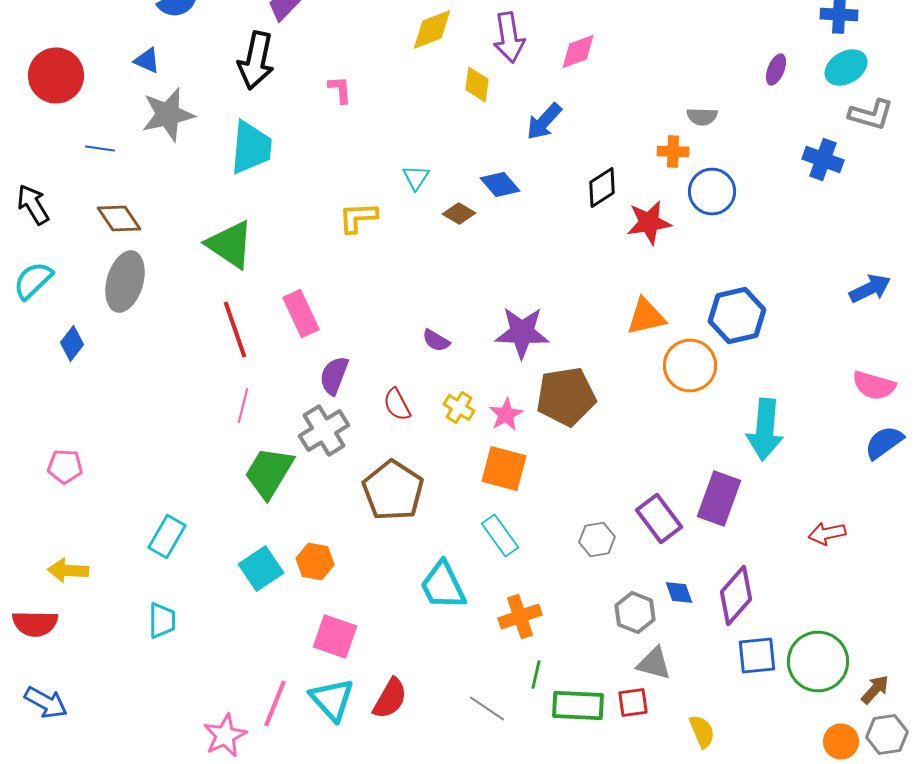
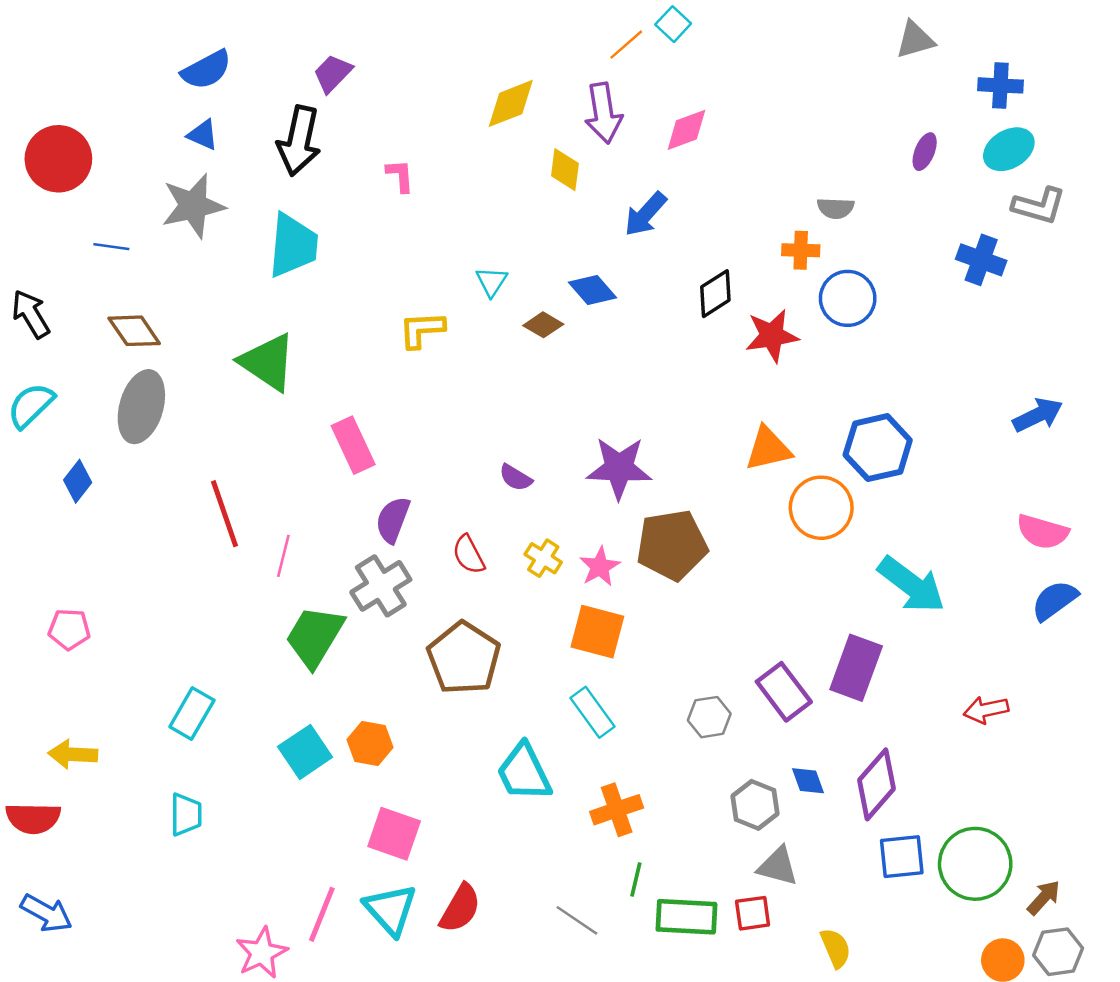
blue triangle: (147, 60) -> (203, 135), moved
red line: (235, 330) -> (224, 514), moved
cyan arrow: (765, 430) -> (911, 585), turned -58

